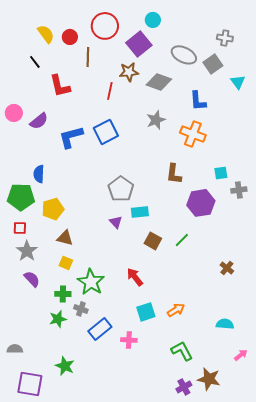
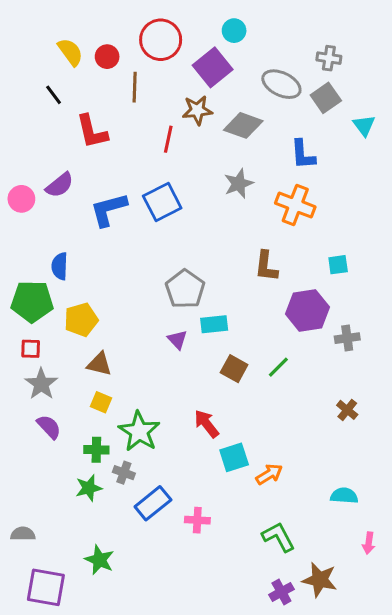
gray cross: (225, 38) -> (329, 58), moved
pink circle: (14, 113) -> (21, 199), moved
gray cross: (239, 190) -> (347, 338), moved
cyan square: (146, 312) -> (234, 457), moved
pink arrow: (241, 355) -> (369, 543), turned 136

